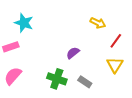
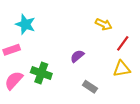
yellow triangle: (115, 65) -> (122, 69), turned 48
green cross: (57, 79) -> (41, 73), moved

